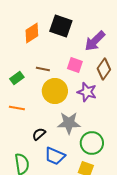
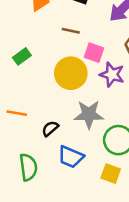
pink square: (75, 65) -> (94, 53), moved
brown line: (43, 69) -> (71, 31), moved
orange line: (17, 108) -> (17, 113), moved

